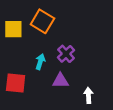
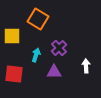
yellow square: (13, 29) -> (12, 36), moved
white arrow: (88, 95) -> (86, 66), moved

